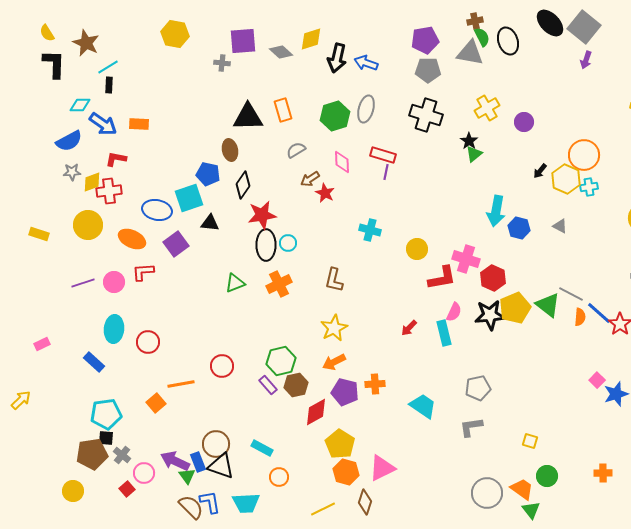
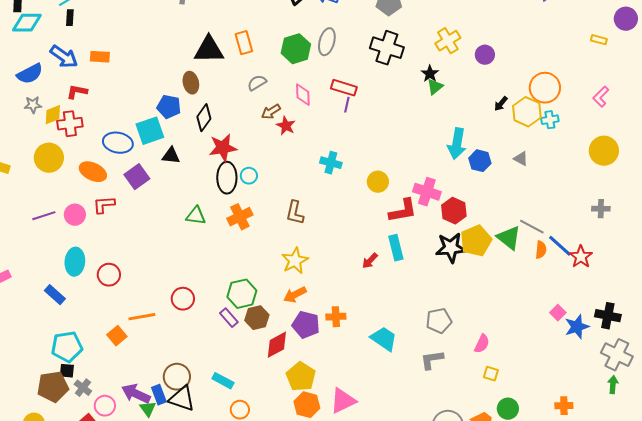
cyan diamond: (80, 105) -> (27, 23), moved, size x1.4
green triangle: (235, 283) -> (196, 216), turned 30
pink semicircle: (454, 312) -> (482, 344), moved
cyan rectangle: (444, 333) -> (396, 248), moved

